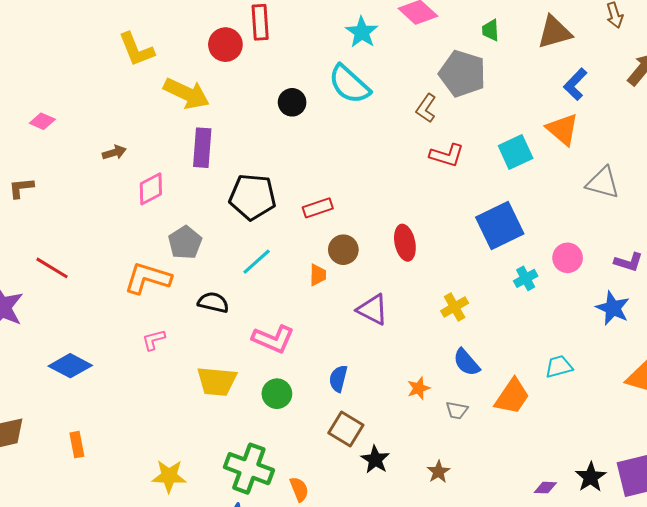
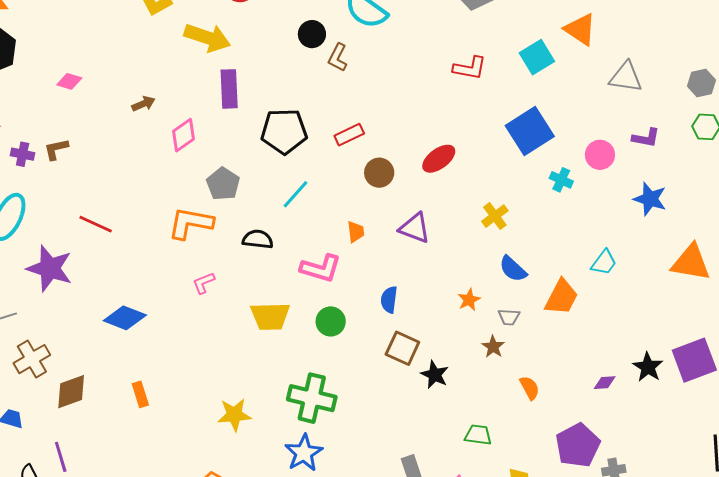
brown L-shape: (426, 108) -> (338, 58), moved
red ellipse: (405, 243) -> (439, 159), turned 72
purple L-shape: (629, 262) -> (646, 138), moved
orange trapezoid: (318, 275) -> (356, 232), moved
cyan cross: (526, 278) -> (561, 180), turned -30
cyan trapezoid: (559, 367) -> (604, 262), turned 148
brown star: (438, 472) -> (493, 347), moved
orange semicircle: (299, 489) -> (530, 388), moved

